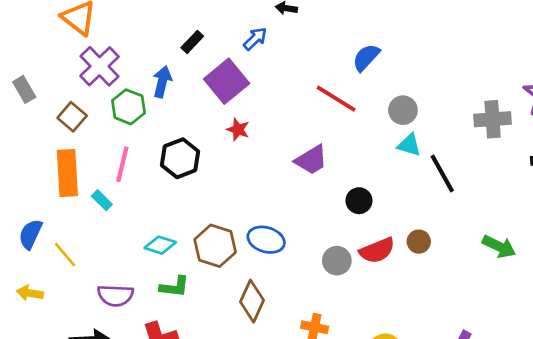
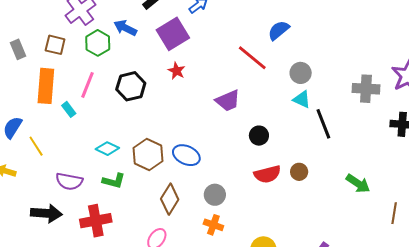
blue arrow: (162, 82) -> (125, 28), turned -85
gray rectangle: (24, 89) -> (18, 49), moved
brown square: (72, 117) -> (55, 45), turned -35
gray circle: (337, 261) -> (215, 195), moved

